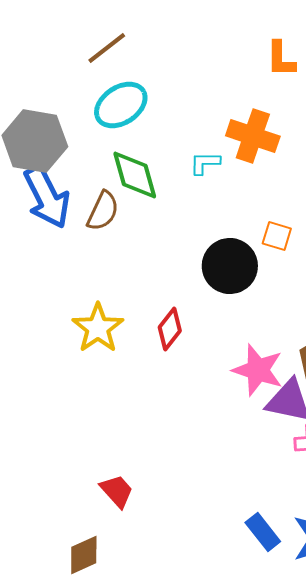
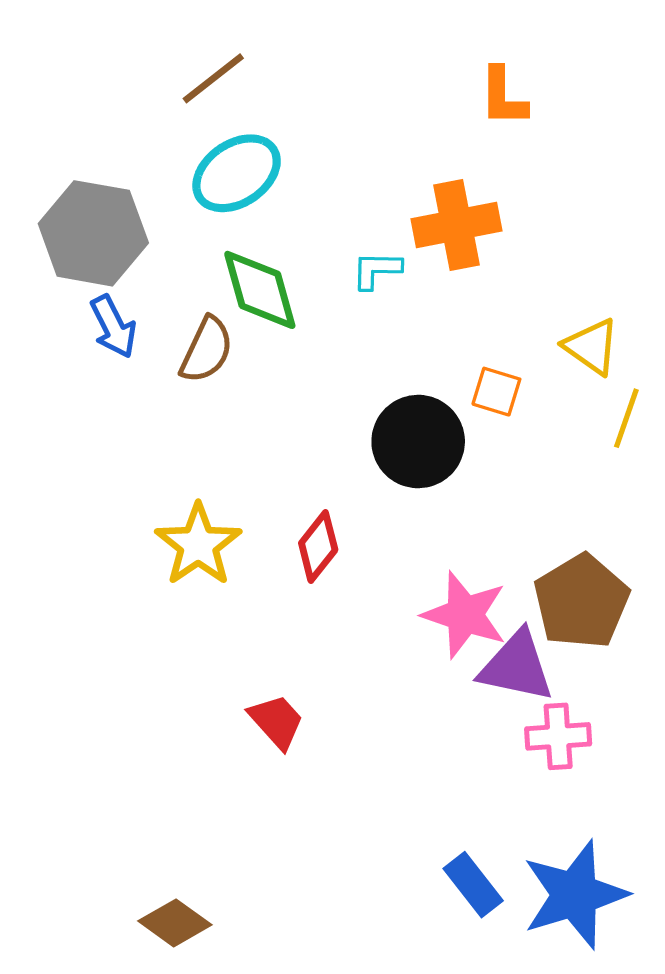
orange cross: (253, 136) -> (456, 225), turned -30
blue arrow: (47, 197) -> (113, 327), size x0.6
red trapezoid: (117, 491) -> (277, 721), moved
brown diamond: (84, 555) -> (175, 923), turned 60

